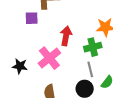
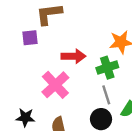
red arrow: (66, 36) -> (74, 56), turned 84
black star: (20, 66) -> (25, 117), moved

